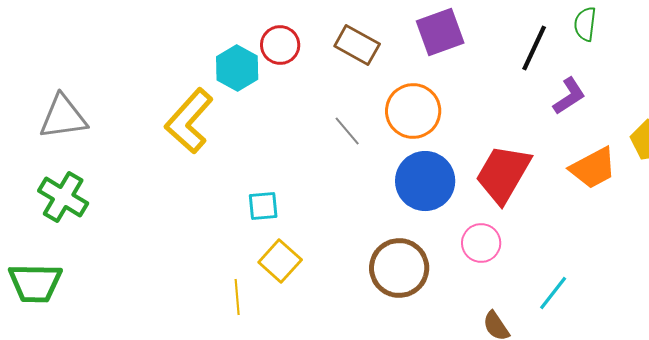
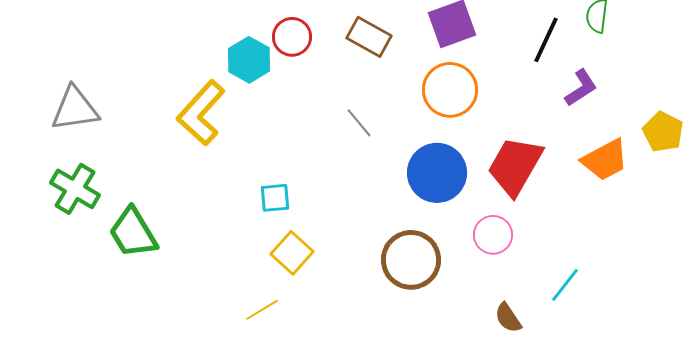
orange circle: (413, 111) -> (450, 90), moved
green trapezoid: (35, 283) -> (133, 233), moved, turned 58
yellow line: (237, 297) -> (262, 310), moved, turned 64

